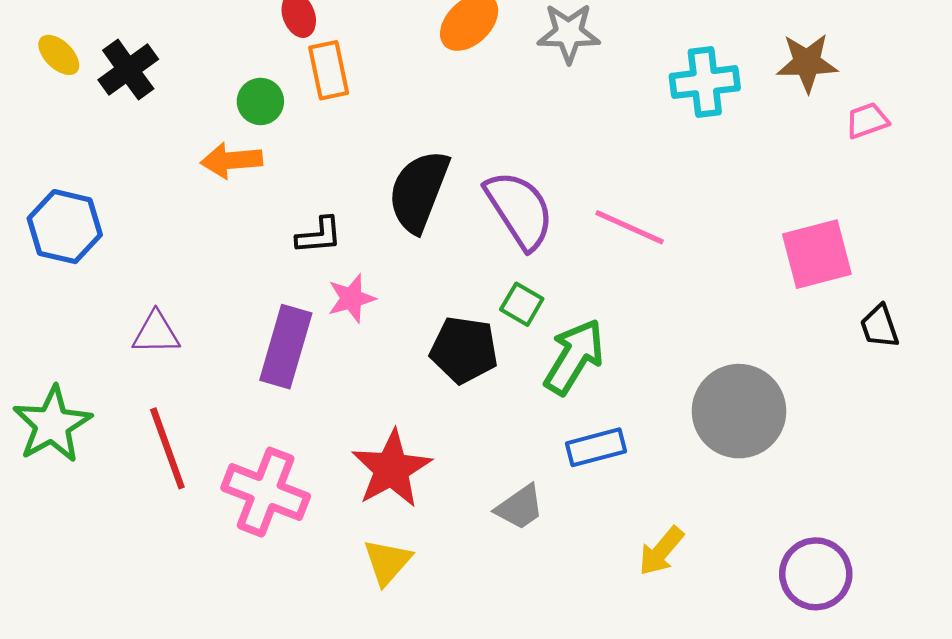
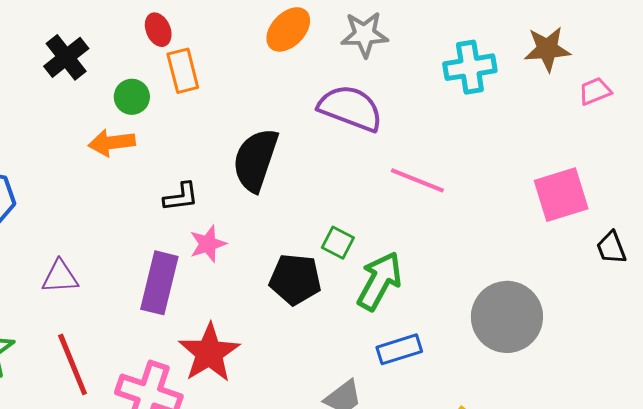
black cross: (128, 70) -> (66, 57), moved
purple semicircle: (520, 210) -> (350, 108), moved, turned -34
red star: (392, 469) -> (209, 353), moved

